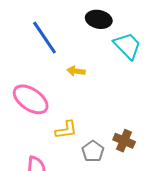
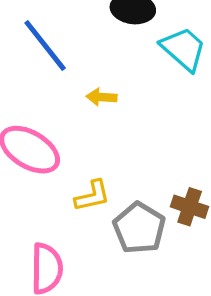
gray pentagon: (93, 151) -> (139, 228), size x1.4

